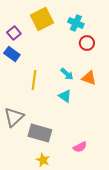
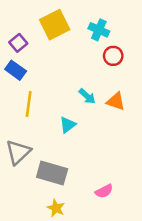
yellow line: (34, 80) -> (29, 104), moved
cyan triangle: (65, 96) -> (68, 125), moved, turned 48

